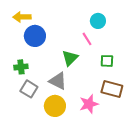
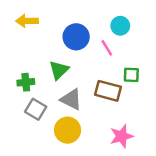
blue circle: (35, 36) -> (76, 37), moved
green triangle: (70, 58) -> (59, 70), moved
brown rectangle: (112, 89) -> (108, 91), moved
pink star: (89, 104) -> (122, 136), moved

